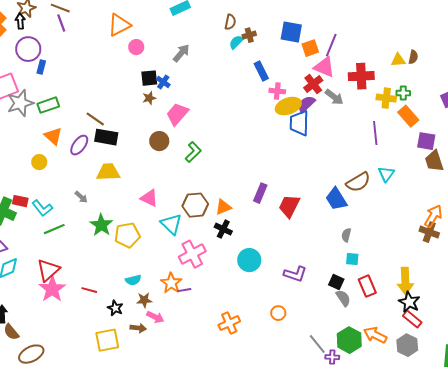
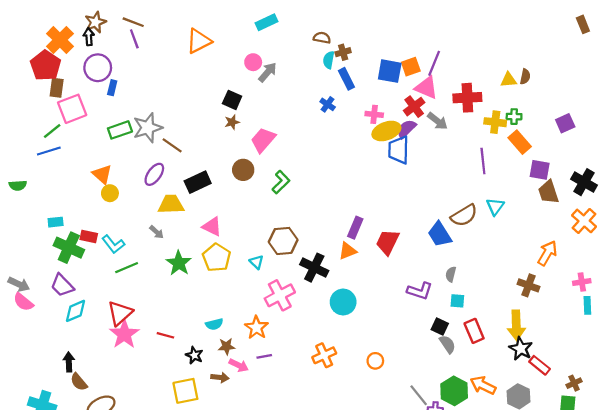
brown semicircle: (230, 22) -> (322, 38), turned -91
blue square: (291, 32) -> (390, 71), moved
cyan semicircle: (236, 42) -> (329, 60), turned -35
pink circle: (136, 47) -> (253, 62), moved
blue rectangle: (261, 71) -> (346, 79), moved
black square: (149, 78) -> (232, 100), turned 30
blue cross: (163, 82) -> (328, 104), moved
gray star: (20, 103) -> (148, 128), moved
orange triangle: (53, 136) -> (102, 174), moved
black rectangle: (106, 137) -> (198, 182), moved, turned -35
yellow trapezoid: (108, 172) -> (171, 204), moved
pink triangle: (149, 198) -> (212, 227), moved
orange triangle: (223, 207) -> (348, 251), moved
cyan triangle: (171, 224) -> (256, 262), size x0.6
black cross: (223, 229) -> (314, 268), size x1.4
brown cross: (429, 232) -> (529, 285), moved
yellow pentagon: (127, 235) -> (217, 258), moved, turned -30
purple L-shape: (295, 274) -> (420, 291), moved
purple line: (184, 290) -> (264, 356), moved
red rectangle: (412, 319) -> (540, 365), moved
orange cross: (229, 323) -> (324, 355), moved

